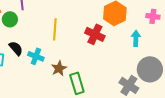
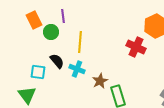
yellow line: (55, 29) -> (80, 42), moved

